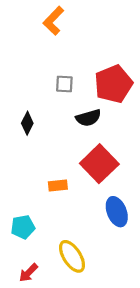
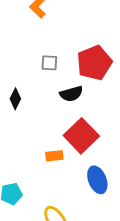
orange rectangle: (58, 185) -> (54, 156), moved

